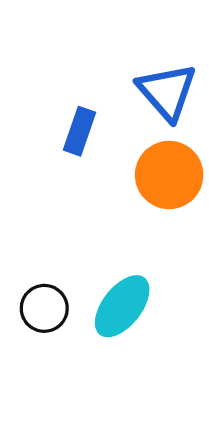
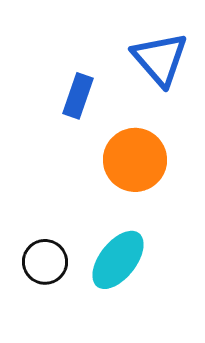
orange circle: (169, 175) -> (135, 160), moved

